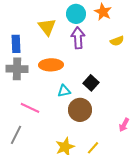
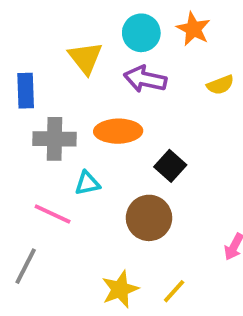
purple arrow: (78, 38) -> (145, 79), turned -75
orange ellipse: (51, 65) -> (118, 131), moved
gray cross: (17, 69) -> (55, 139), moved
cyan triangle: (64, 91) -> (87, 183), moved

